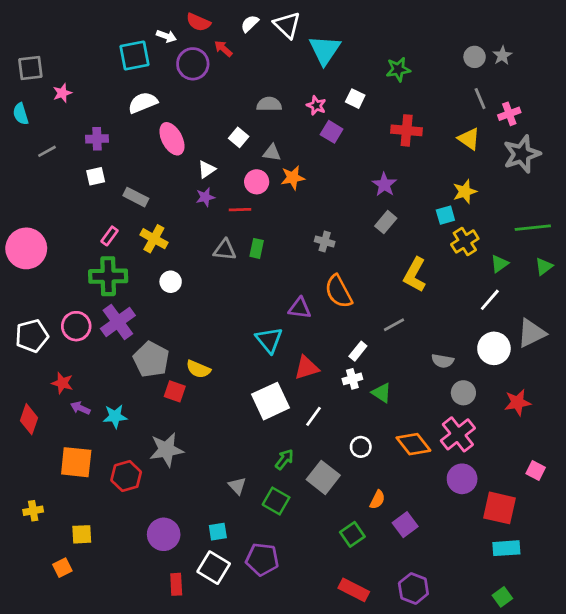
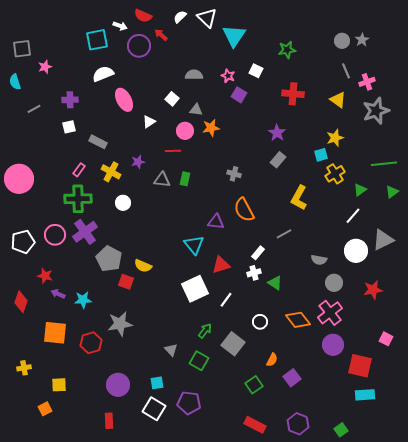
purple star: (205, 197) -> (138, 162), moved
red rectangle: (176, 584) -> (109, 421), moved
green square: (502, 597) -> (341, 430), moved

